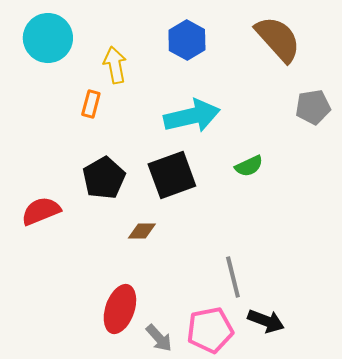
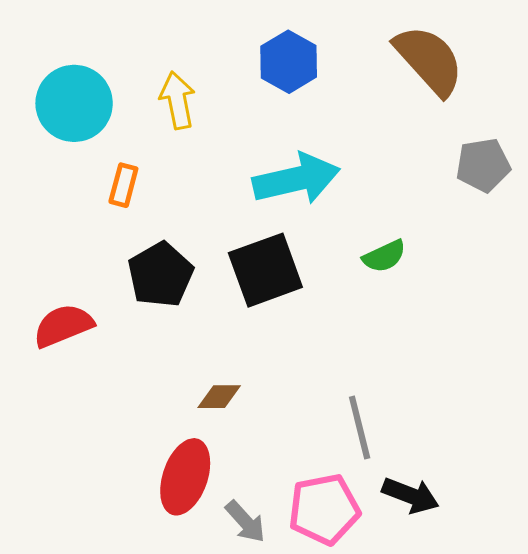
cyan circle: (48, 38) -> (74, 103), moved
orange rectangle: (91, 104) -> (123, 185), moved
brown diamond: (142, 231) -> (219, 397), moved

